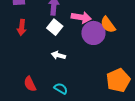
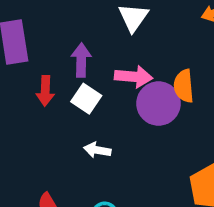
orange semicircle: (108, 25) -> (184, 86), turned 36
red arrow: (22, 27) -> (45, 91), moved

